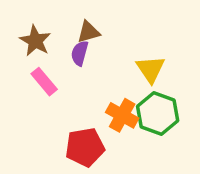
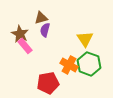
brown triangle: (88, 32) -> (41, 18), moved
brown star: (35, 41) -> (20, 34), moved

